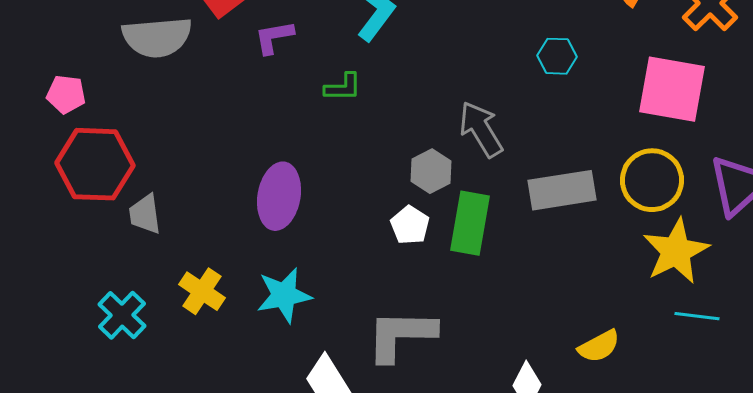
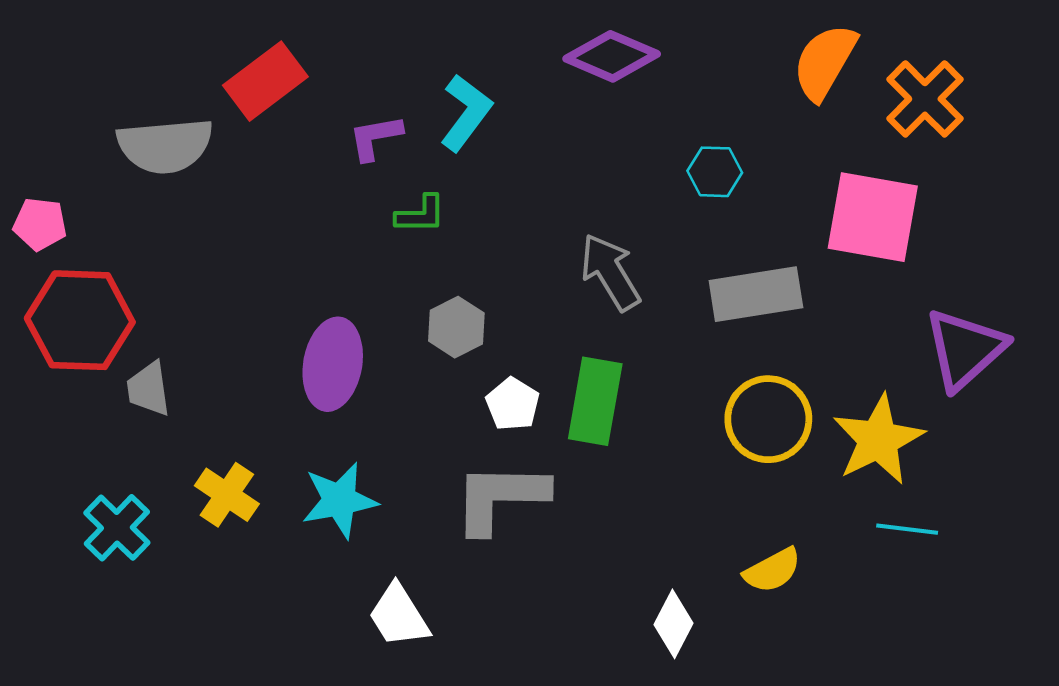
purple L-shape: (274, 37) -> (375, 137), moved
gray hexagon: (431, 171) -> (456, 327), moved
yellow circle: (652, 180) -> (768, 419), moved
gray rectangle: (562, 190) -> (756, 294), moved
gray L-shape: (401, 335) -> (500, 497), moved

